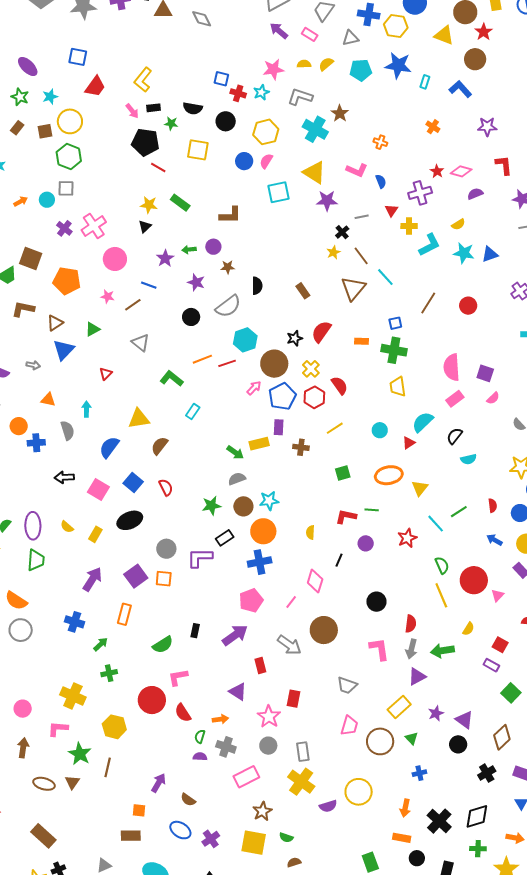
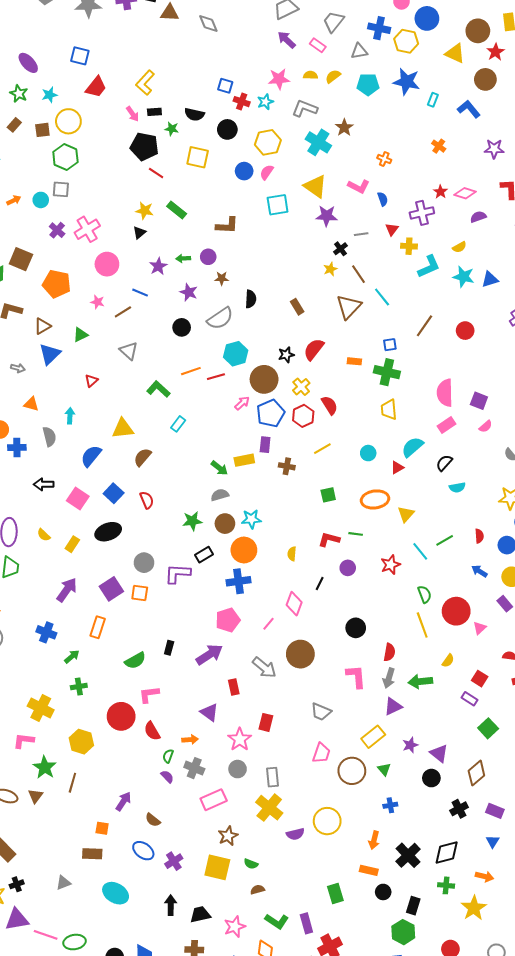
purple semicircle: (200, 757) -> (167, 777), turned 40

